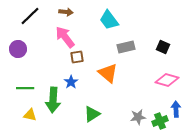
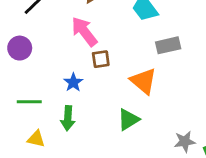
blue star: (71, 82) -> (73, 82), moved
green arrow: (53, 100) -> (68, 118), size x0.7
green triangle: (92, 114) -> (128, 120), moved

